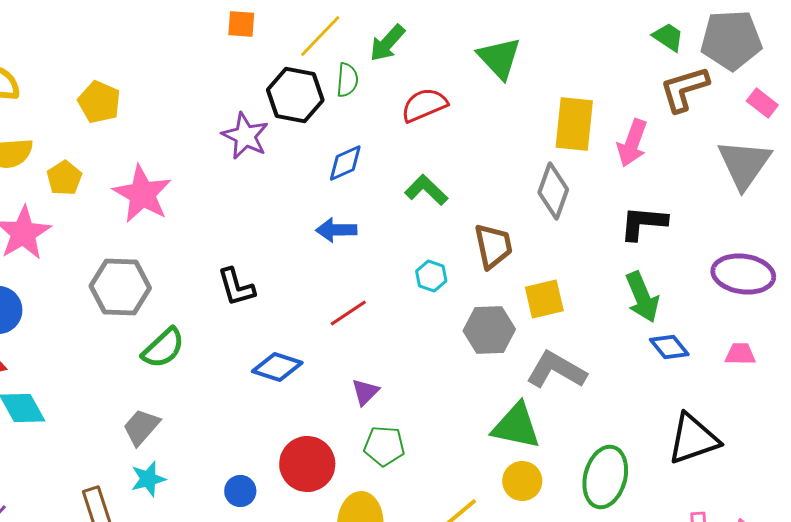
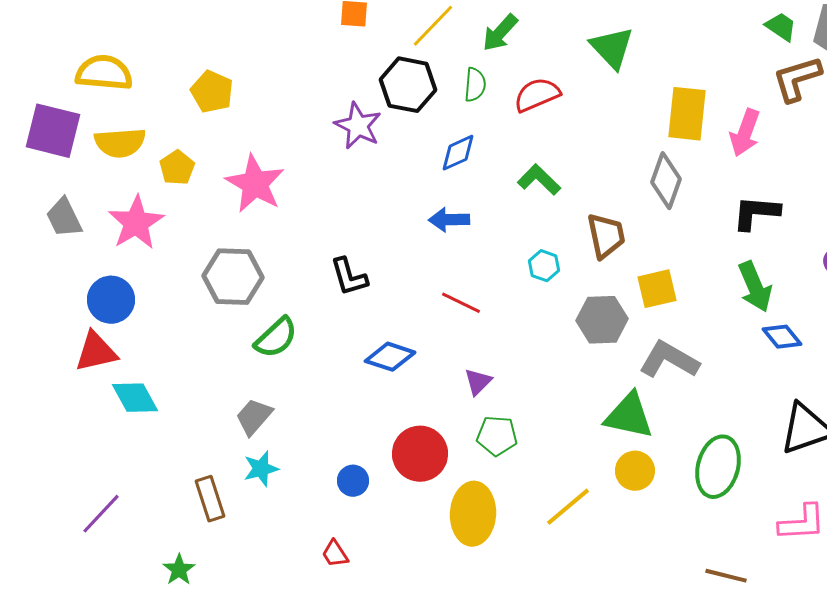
green semicircle: (347, 80) -> (475, 85), moved
red line: (348, 313) -> (461, 303), turned 60

